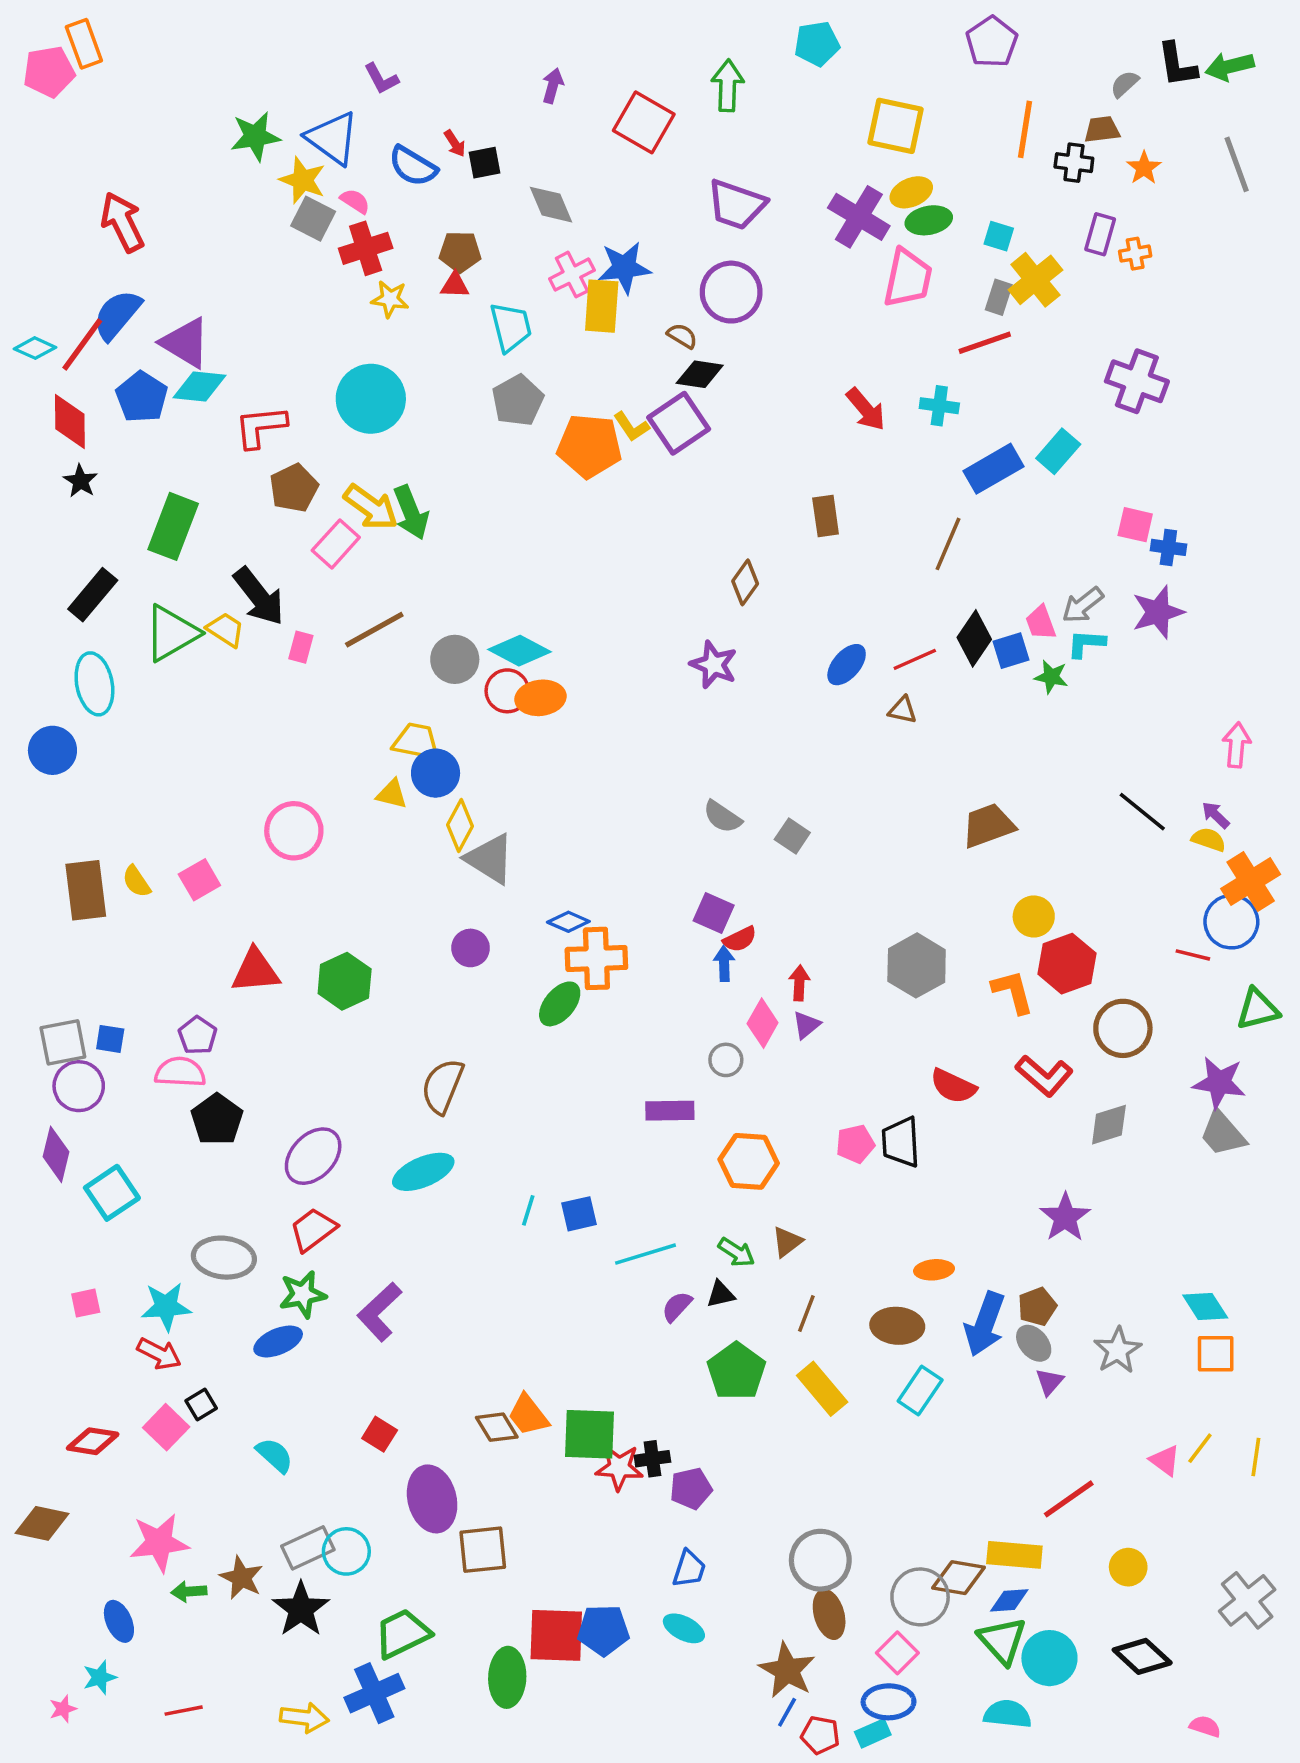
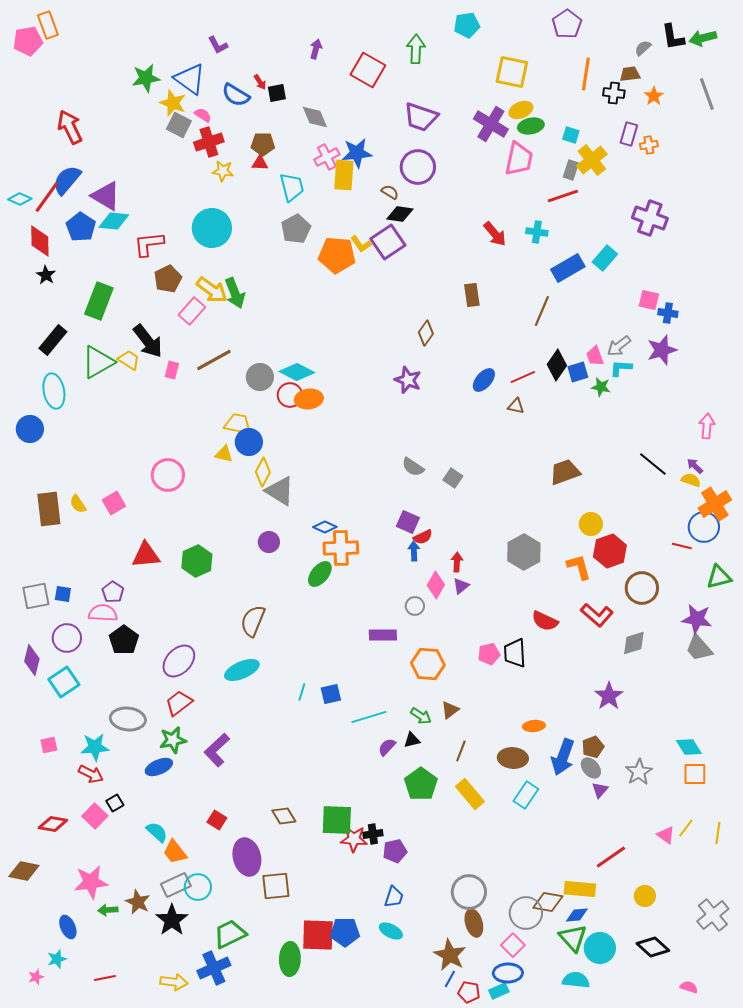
purple circle: (79, 1086) -> (67, 638), moved
orange trapezoid: (528, 1415) -> (175, 852), moved

